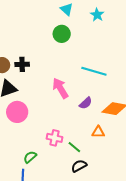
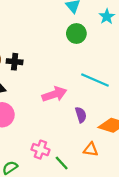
green circle: (62, 34) -> (76, 33), moved
pink arrow: (60, 88) -> (54, 94), turned 95
purple semicircle: (86, 103) -> (81, 115), turned -72

